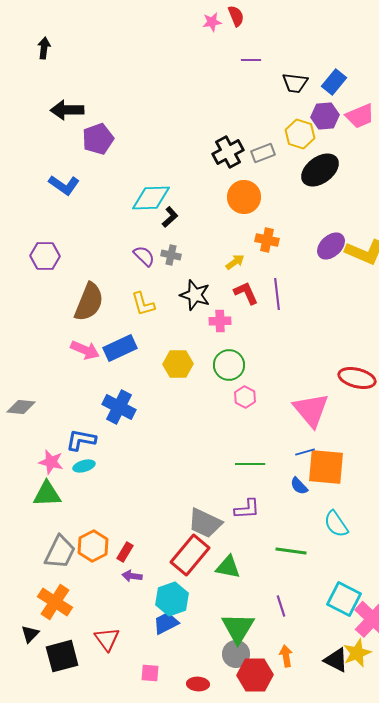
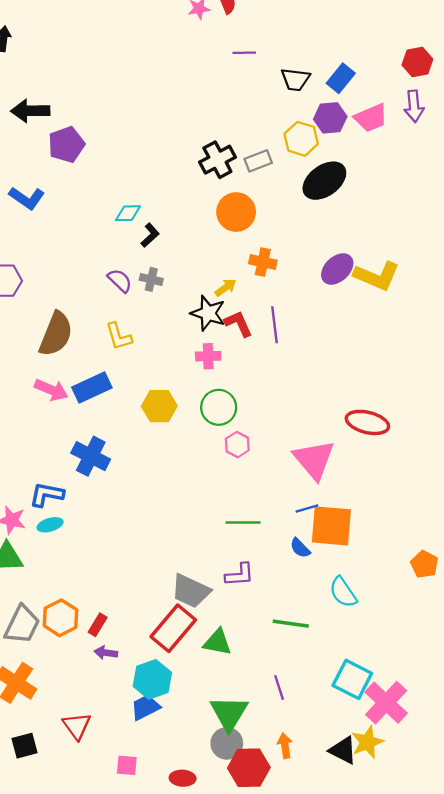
cyan diamond: (151, 198) -> (128, 213), size x0.6
black star: (195, 295) -> (208, 313), moved
black square: (62, 656) -> (24, 746), size x0.7

